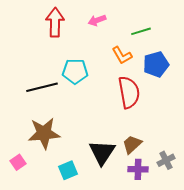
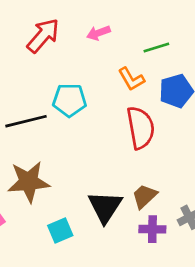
red arrow: (55, 22) -> (43, 36), turned 40

